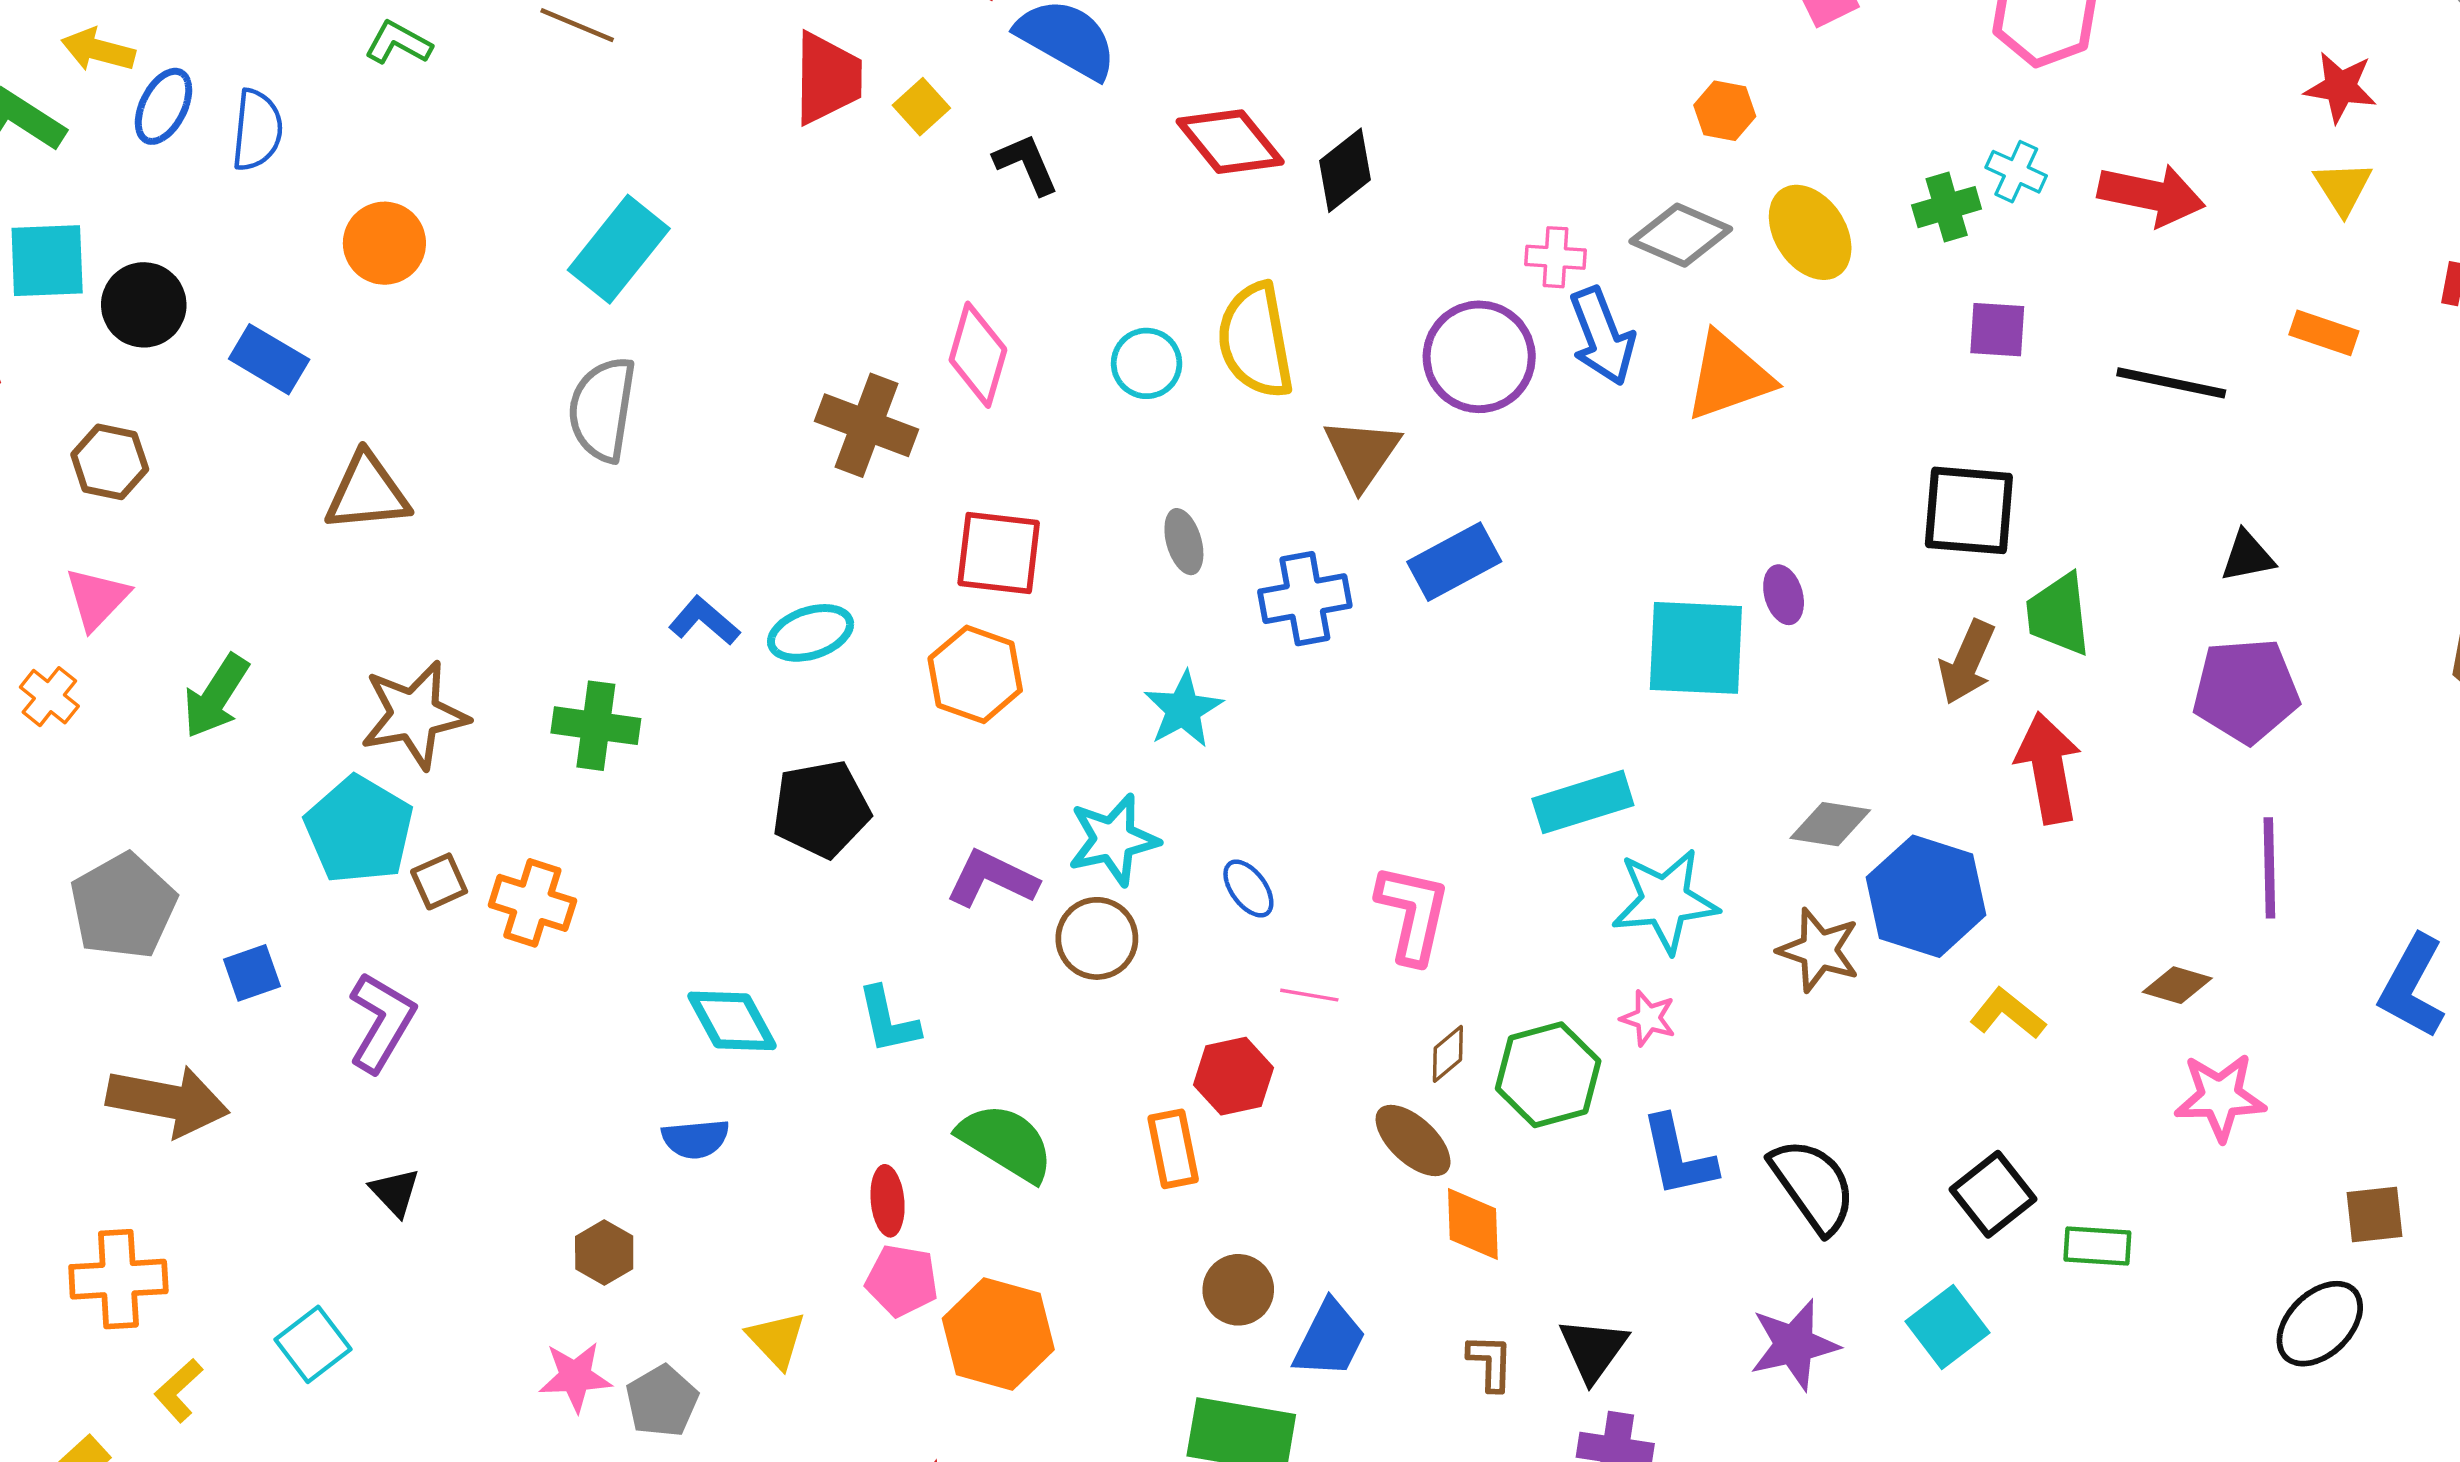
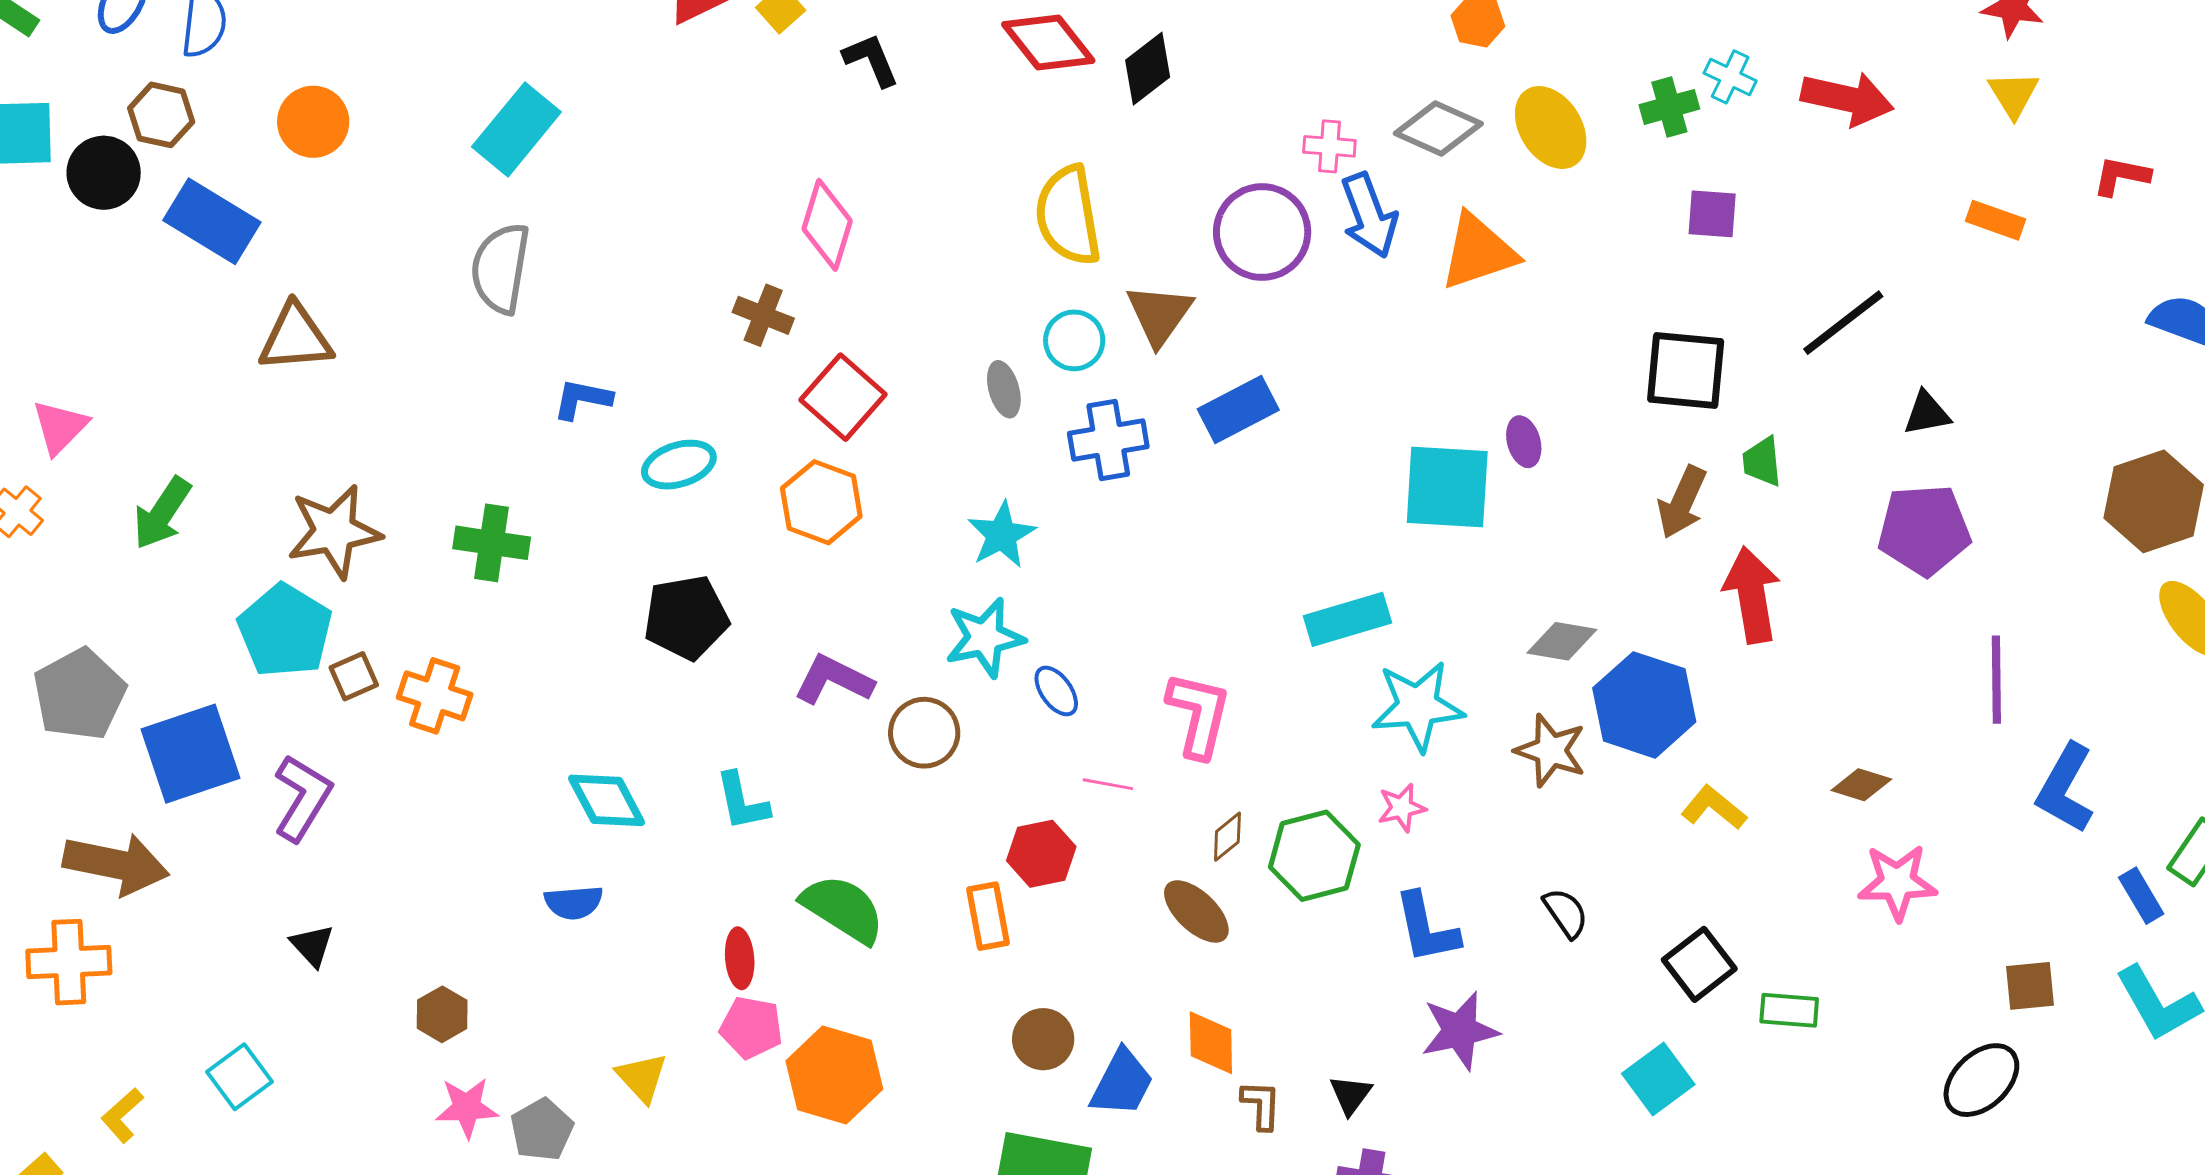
blue rectangle: (269, 359) -> (212, 221), size x1.4
cyan circle: (1147, 363) -> (1074, 340), moved
black line: (2171, 383) -> (1843, 323), moved, turned -50
brown cross: (866, 425) -> (763, 315), moved, size x0.7
brown hexagon: (110, 462) -> (161, 115), moved
red square: (999, 553) -> (843, 397), turned 34
green trapezoid: (2058, 614) -> (1762, 462), size x0.7
blue L-shape: (704, 621) -> (582, 399), moved, turned -30
cyan star: (1113, 840) -> (985, 638), moved
purple line: (2269, 868) -> (1996, 680), moved
blue square: (252, 973) -> (190, 754), size x2.0
pink star: (1648, 1018) -> (1402, 808), turned -30
black semicircle: (1813, 1186) -> (1566, 913), moved, size x0.6
orange diamond: (1473, 1224) -> (1211, 1043), moved
brown hexagon: (604, 1253) -> (442, 1014), moved
orange cross: (118, 1279) -> (69, 962), moved
purple star: (1794, 1345) -> (1460, 1031), moved
black triangle: (1593, 1349) -> (1351, 1095), size x0.7

